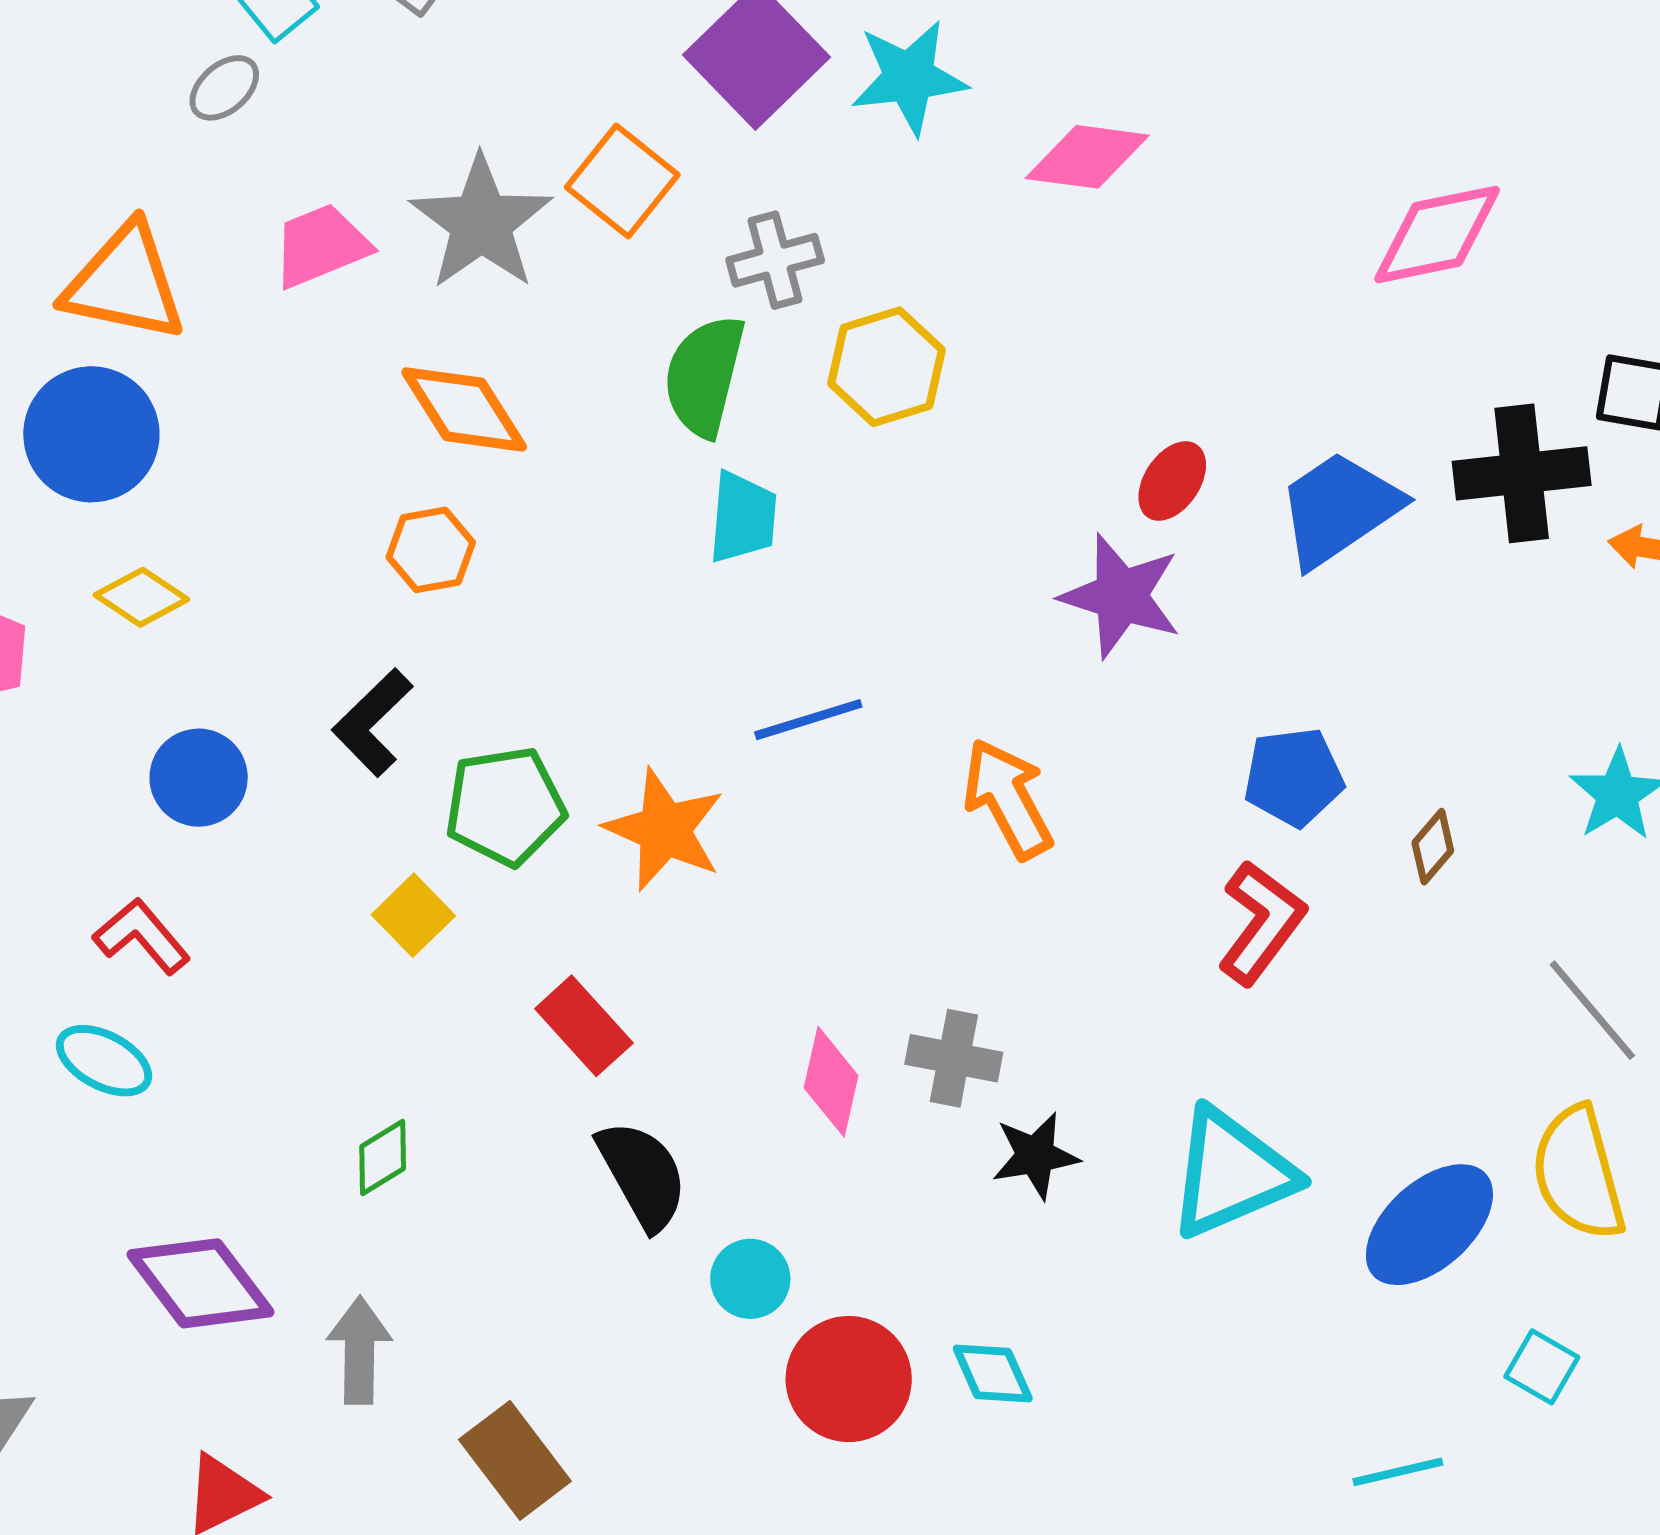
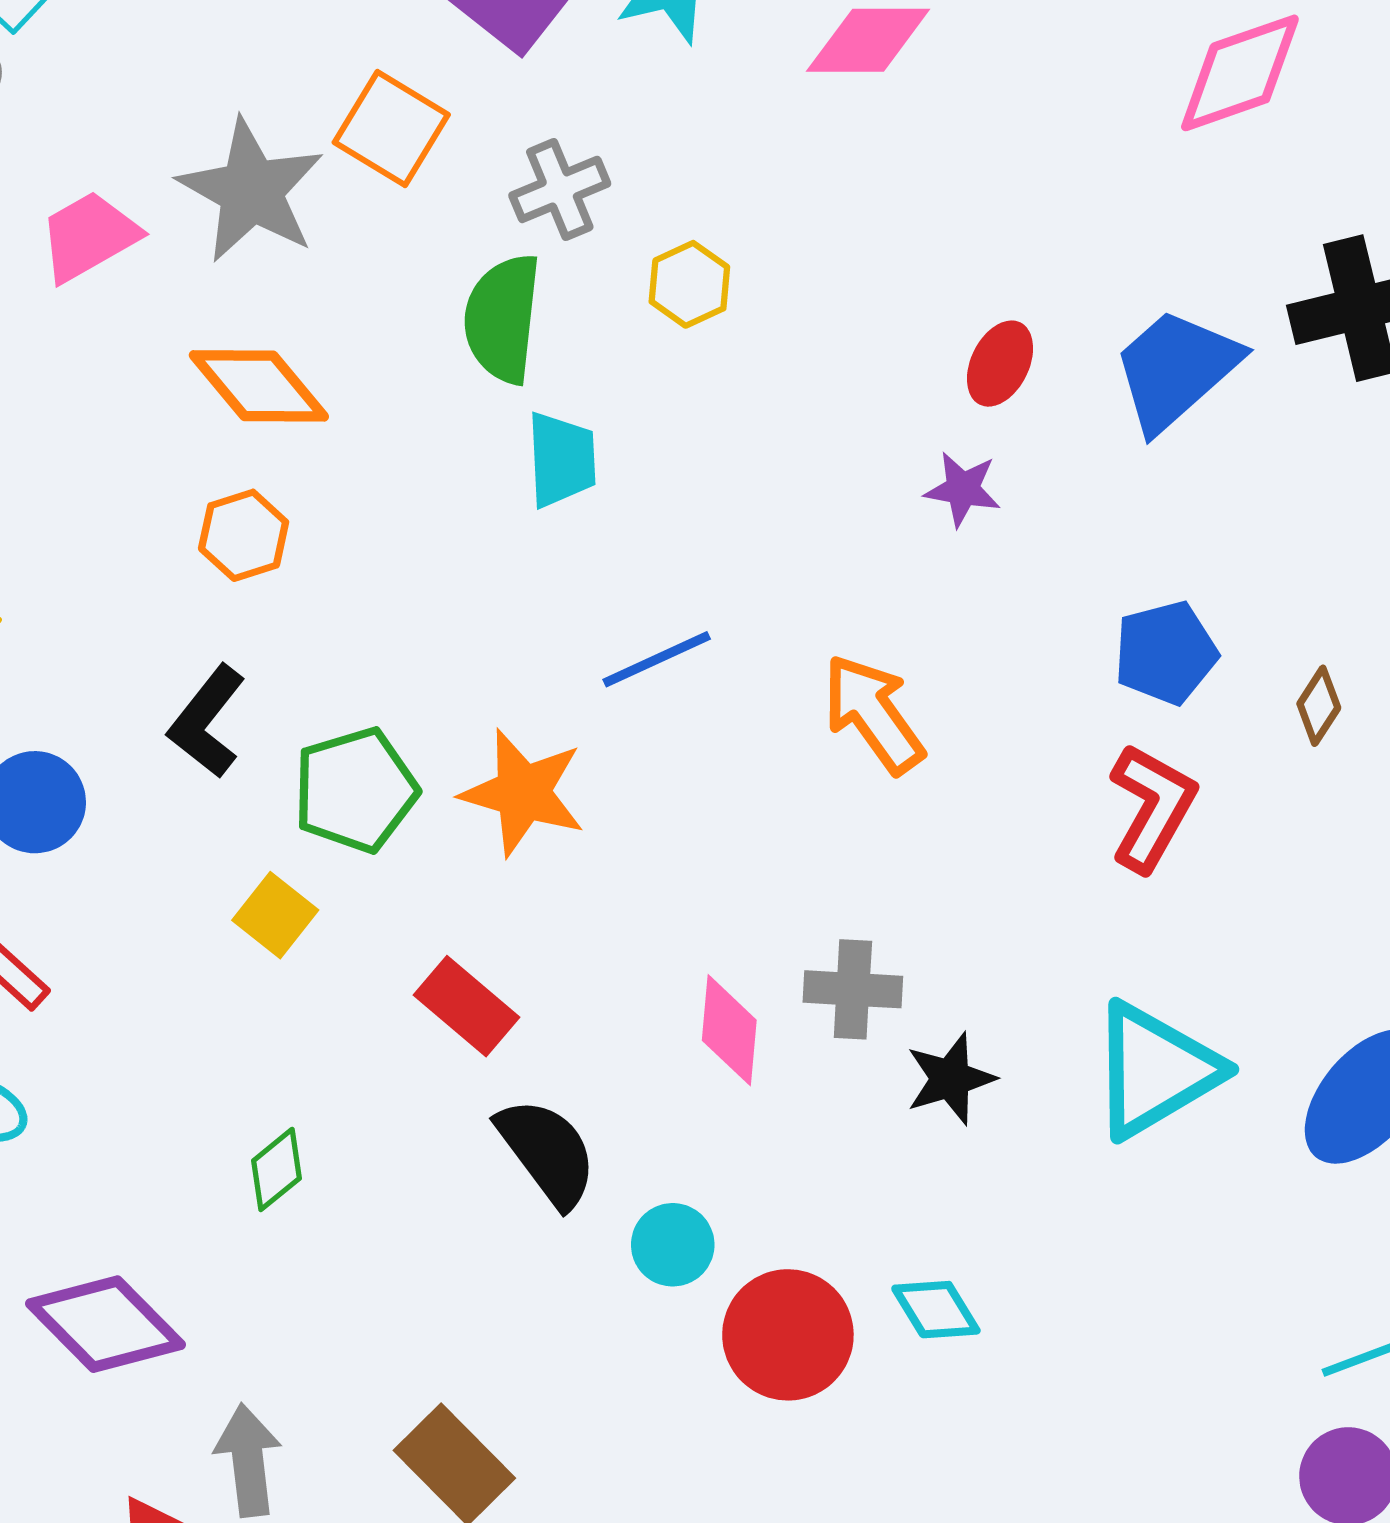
yellow hexagon: (887, 367) -> (689, 284), size x0.7
purple star: (1121, 596) -> (963, 489), size x0.6
gray arrow: (359, 1350) -> (248, 1460), moved

